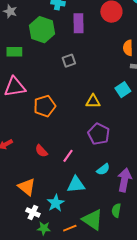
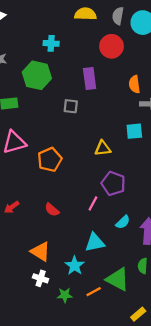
purple rectangle: (79, 23) -> (90, 79), moved
gray square: (69, 61) -> (71, 106), turned 32
cyan square: (123, 90) -> (134, 131), turned 35
pink line: (68, 156) -> (93, 203), moved
white cross: (33, 212) -> (41, 278), moved

